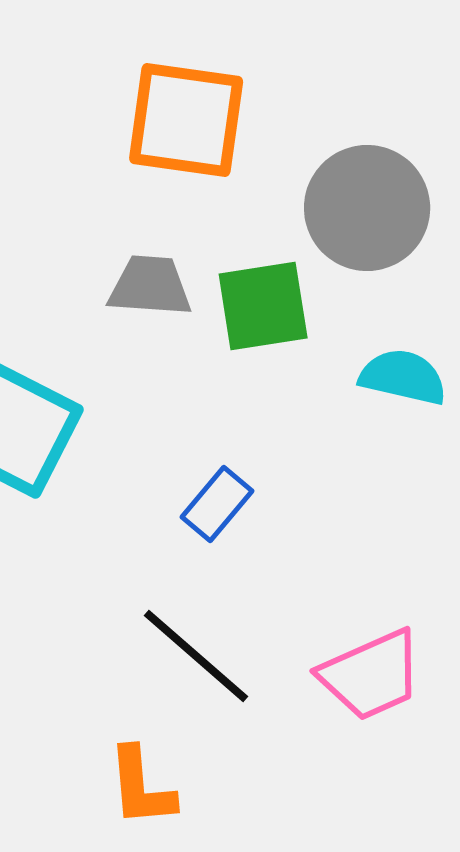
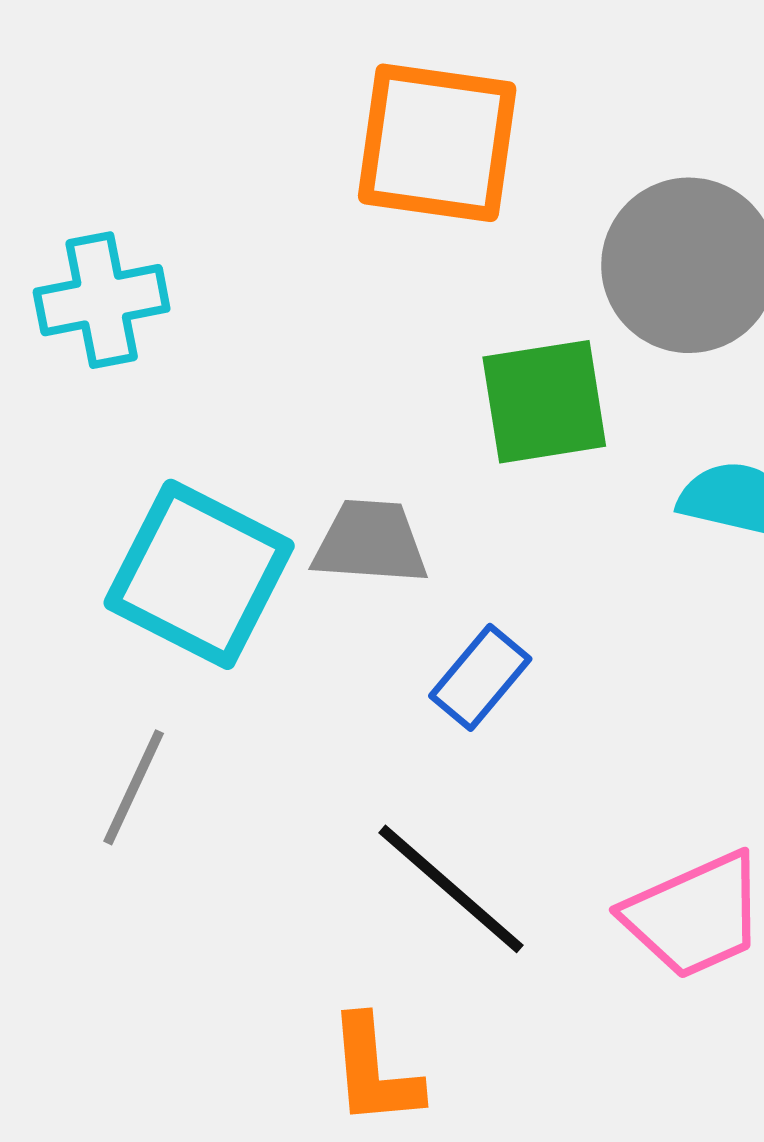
gray trapezoid: (150, 286) -> (370, 542), moved

